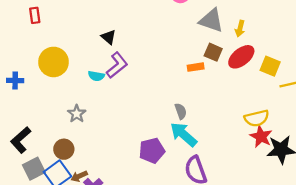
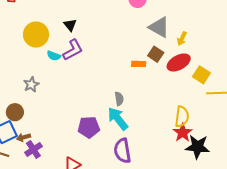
yellow circle: (54, 62) -> (36, 35), moved
yellow semicircle: (257, 118) -> (182, 117), turned -80

